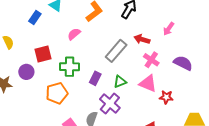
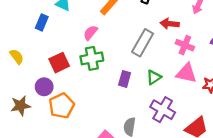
green cross: (70, 67) -> (92, 58), moved
orange pentagon: (57, 93) -> (62, 106), moved
purple cross: (110, 104) -> (163, 110), moved

